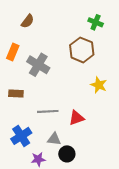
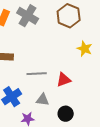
gray cross: (38, 65) -> (28, 16), moved
black circle: (67, 154) -> (66, 114), moved

